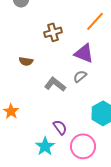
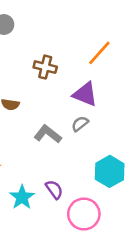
brown cross: (53, 32) -> (45, 67), turned 30
cyan star: (45, 146) -> (22, 197), moved

